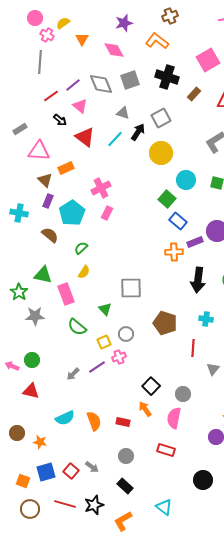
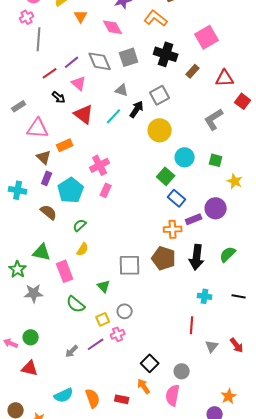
pink cross: (47, 35) -> (27, 17), moved, turned 32
brown pentagon: (165, 323) -> (164, 258), moved

